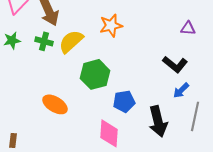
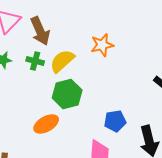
green hexagon: (95, 74) -> (67, 94), moved
orange ellipse: (55, 104) -> (46, 124), turned -60

